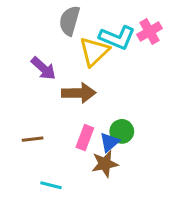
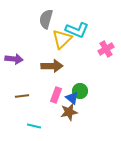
pink cross: (149, 31) -> (106, 49), moved
purple arrow: (43, 68) -> (14, 59), moved, turned -36
blue triangle: (109, 142) -> (72, 98), turned -40

